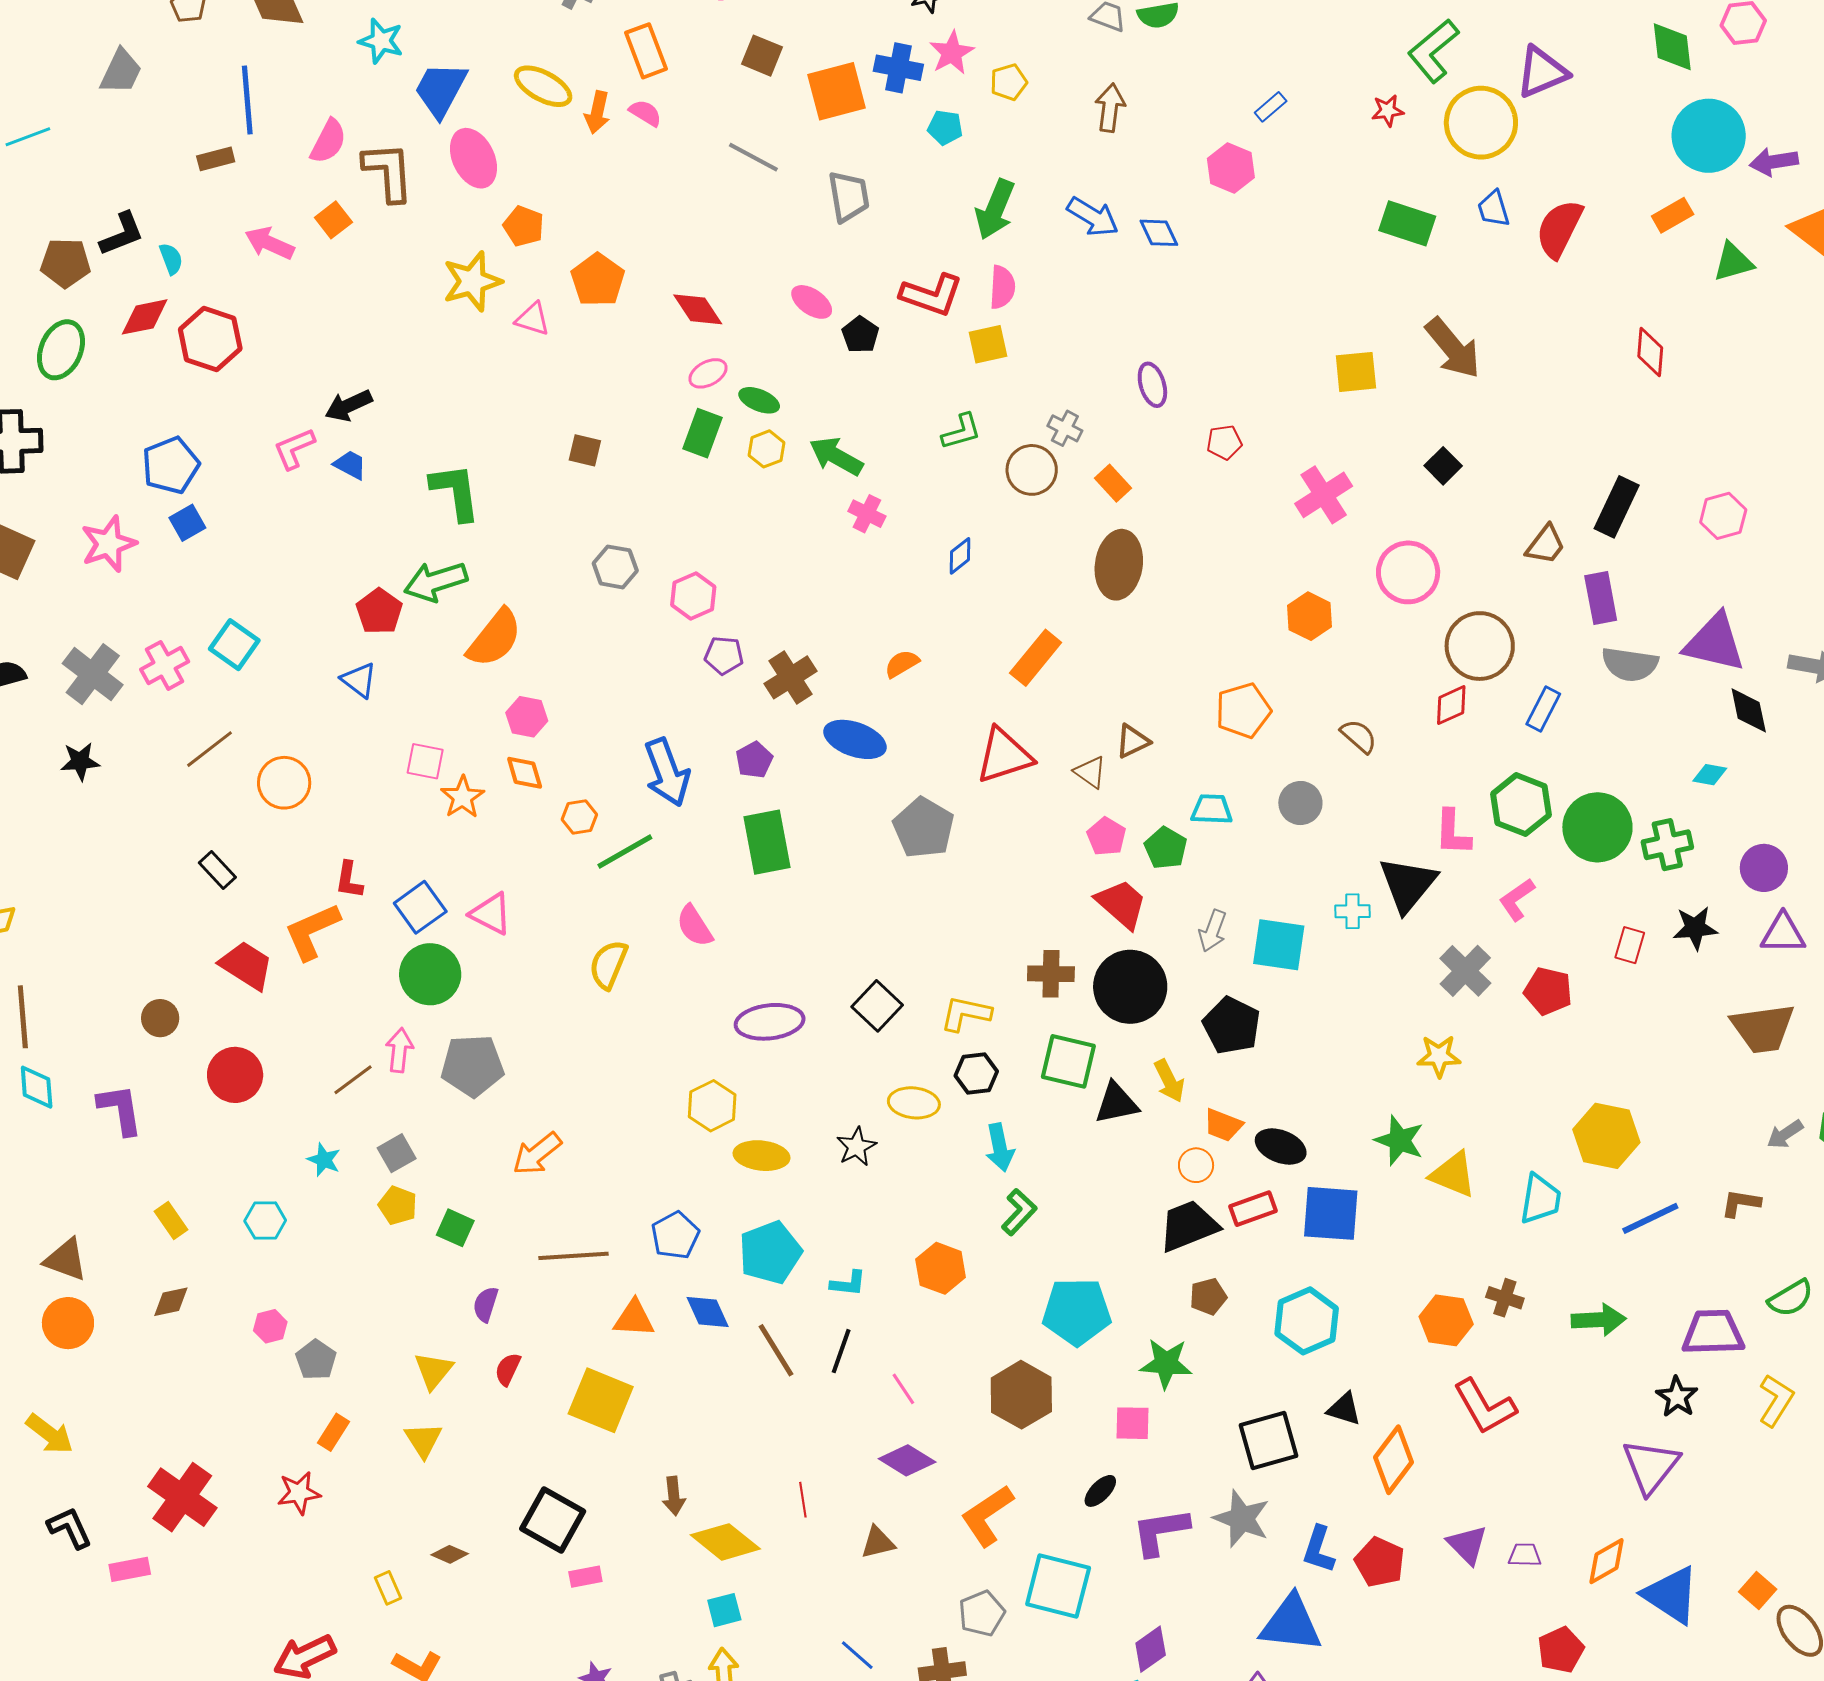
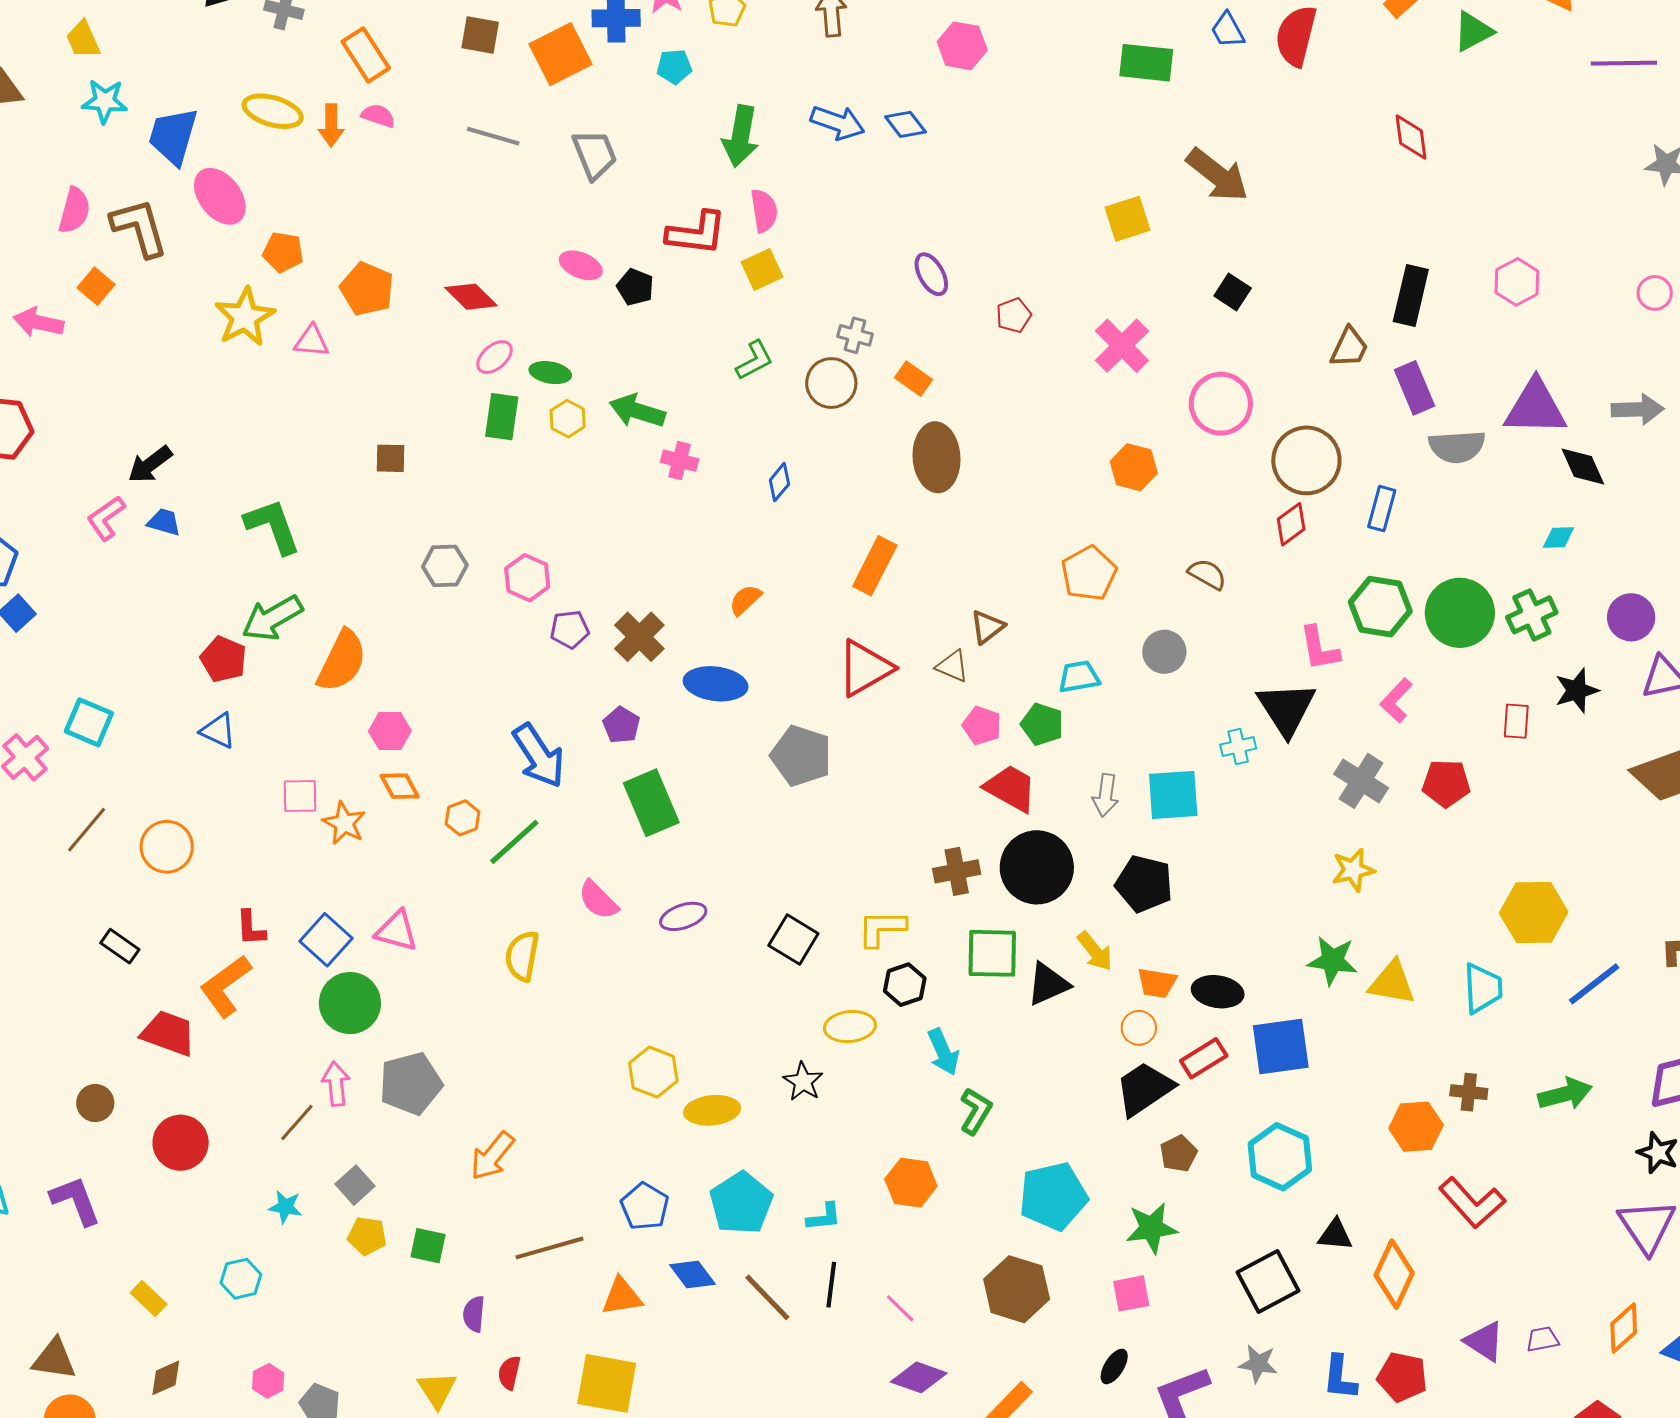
purple ellipse: (770, 1022) -> (683, 916), moved, size x0.7
gray star: (1242, 1519) -> (1258, 1364), size x0.7

